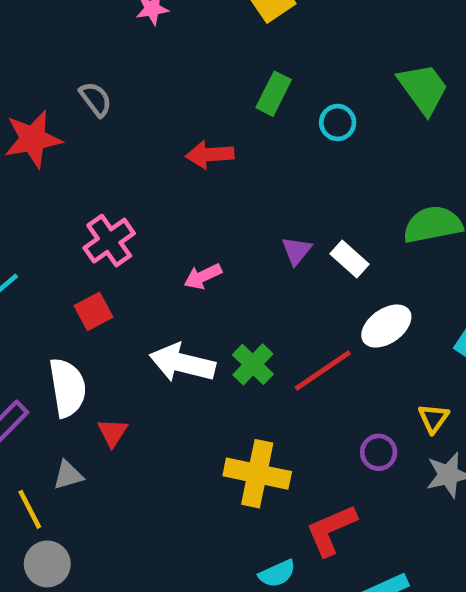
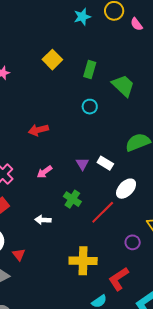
green rectangle: (274, 94) -> (90, 70), moved
pink arrow: (203, 276) -> (45, 172), moved
white arrow: (182, 363) -> (43, 220), size x0.6
green cross: (253, 364) -> (72, 199), moved

